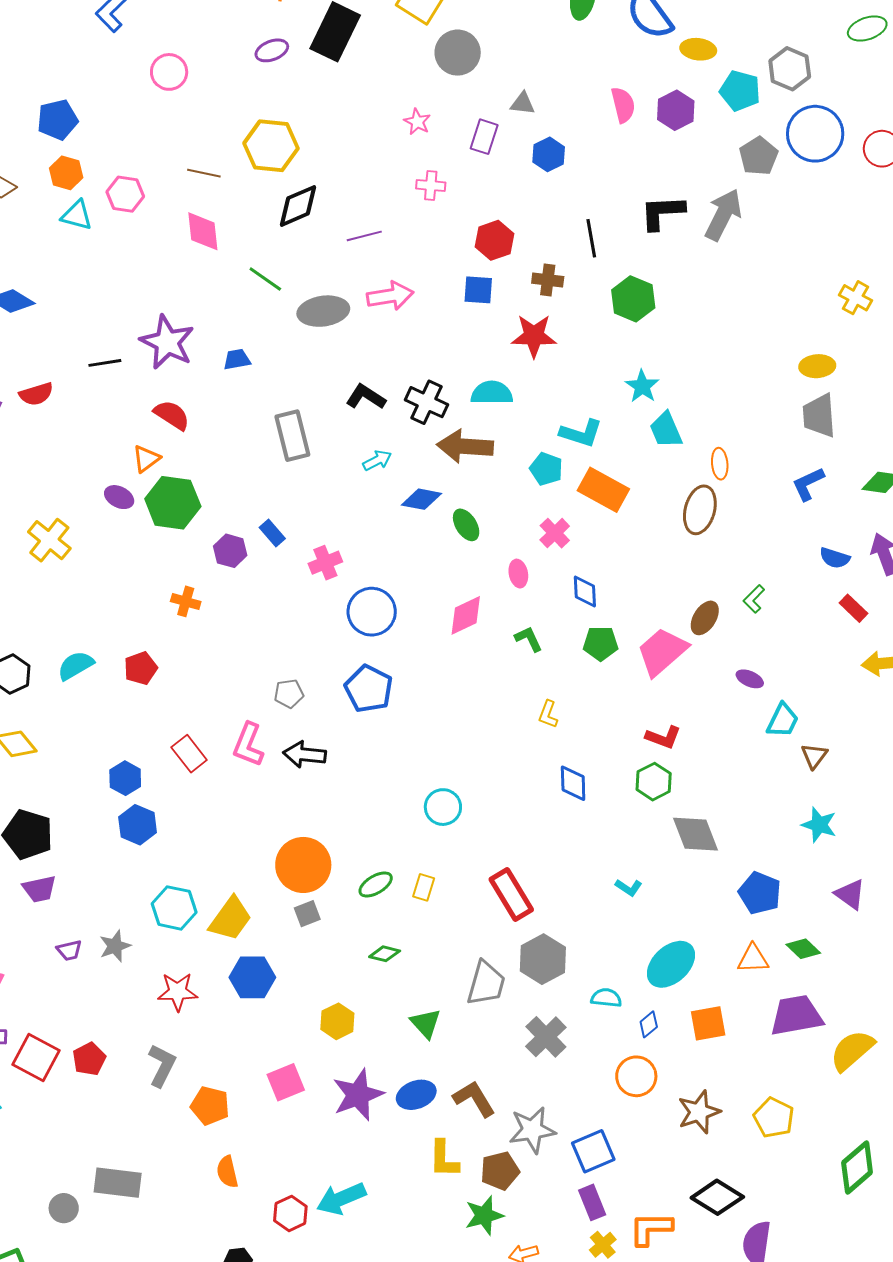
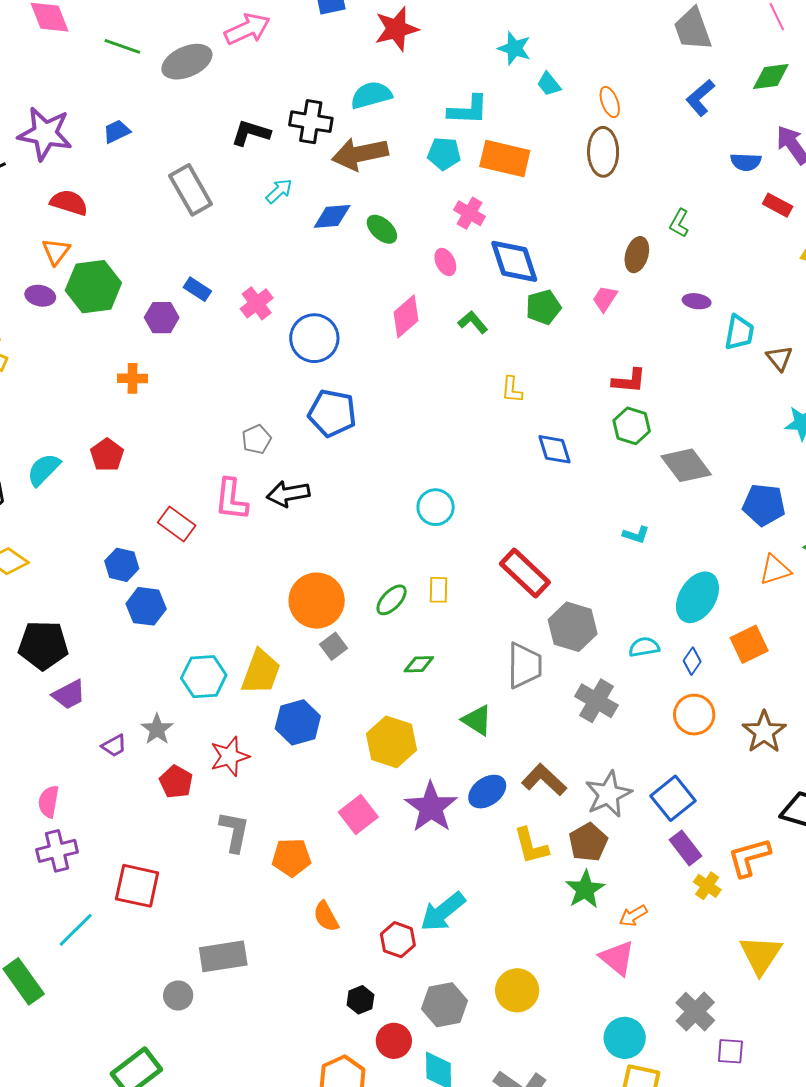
cyan trapezoid: (666, 430) -> (549, 84), size x0.7
blue diamond: (585, 591) -> (514, 261), size x1.6
pink trapezoid: (662, 652) -> (605, 299), size x0.5
yellow hexagon: (337, 1021) -> (391, 742), size x1.4
red square: (36, 1058) -> (137, 886), moved
red pentagon: (89, 1059) -> (176, 782), moved

